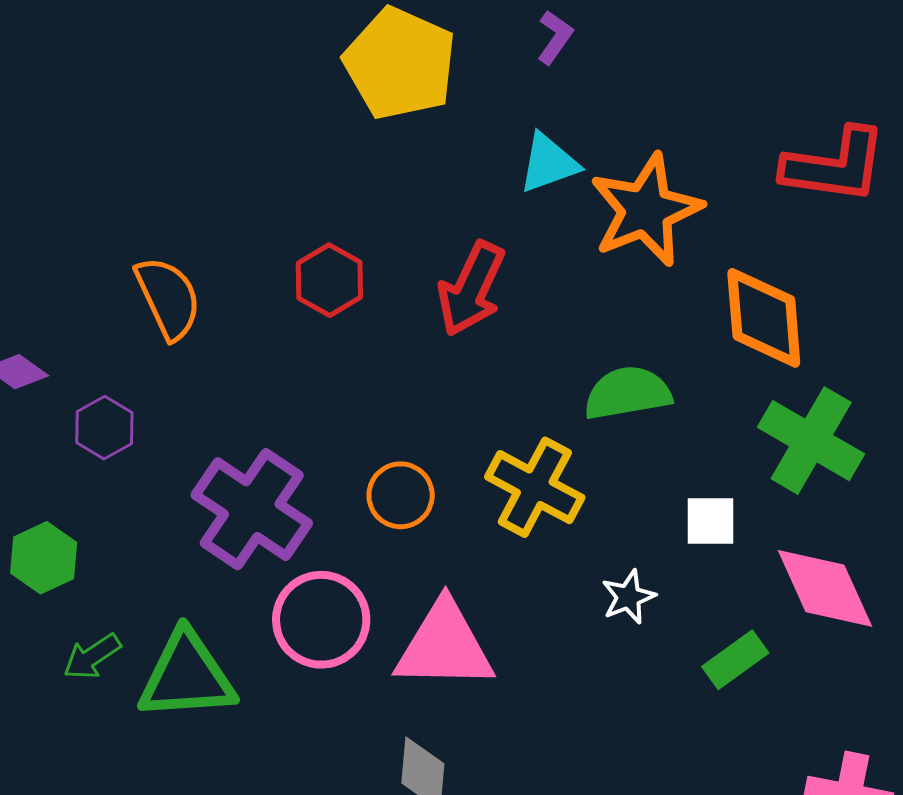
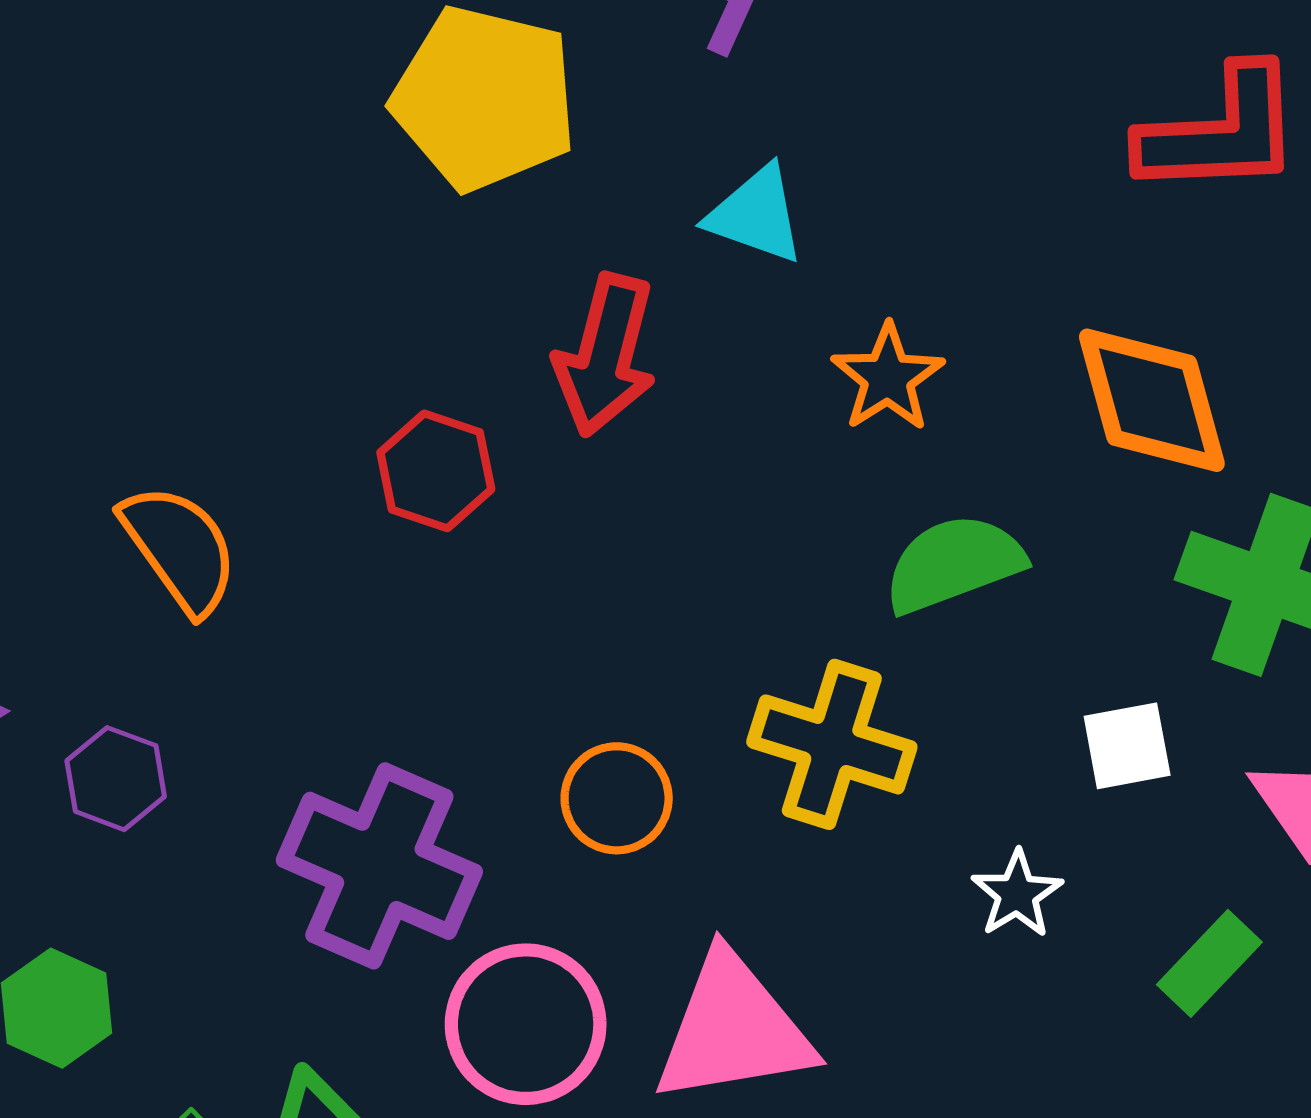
cyan triangle: (549, 163) -> (756, 215), turned 50
orange star: (646, 210) -> (888, 378), moved, size x0.6
red arrow: (471, 289) -> (605, 355), moved

